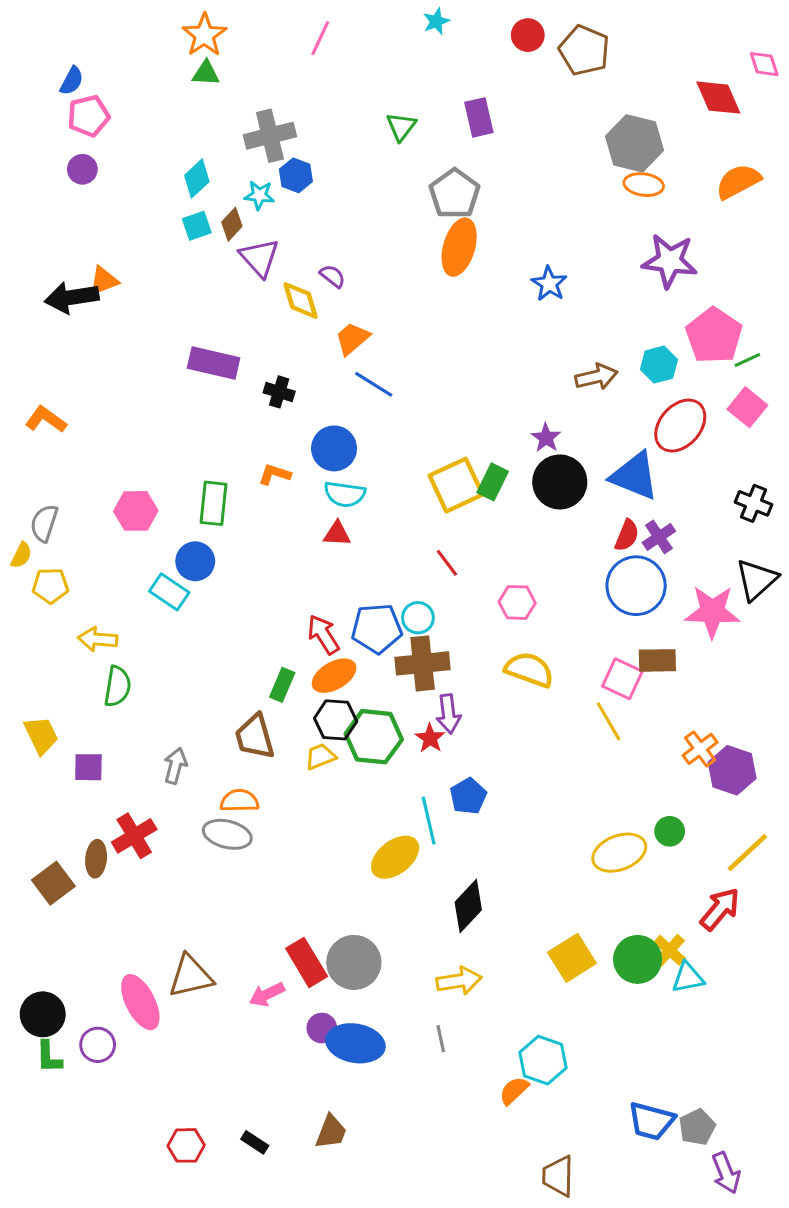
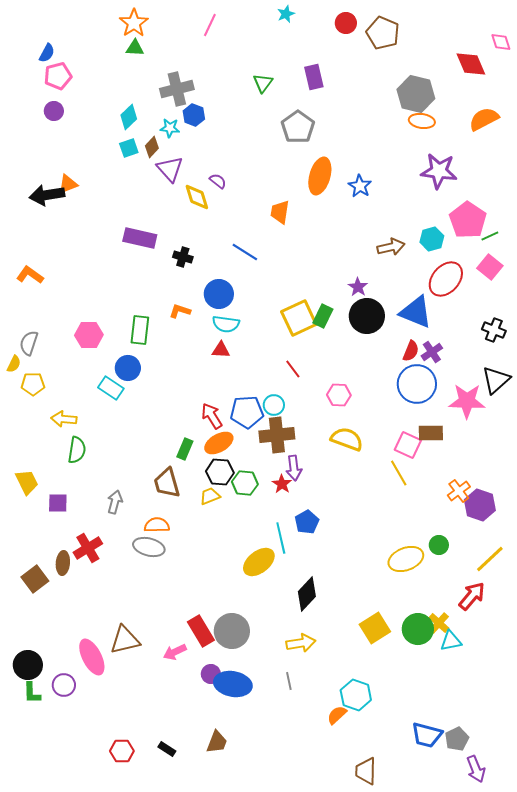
orange ellipse: (459, 247) -> (320, 176), moved
orange trapezoid: (352, 339) -> (280, 212), moved, turned -40
green hexagon: (374, 737) -> (245, 483), size x0.7

